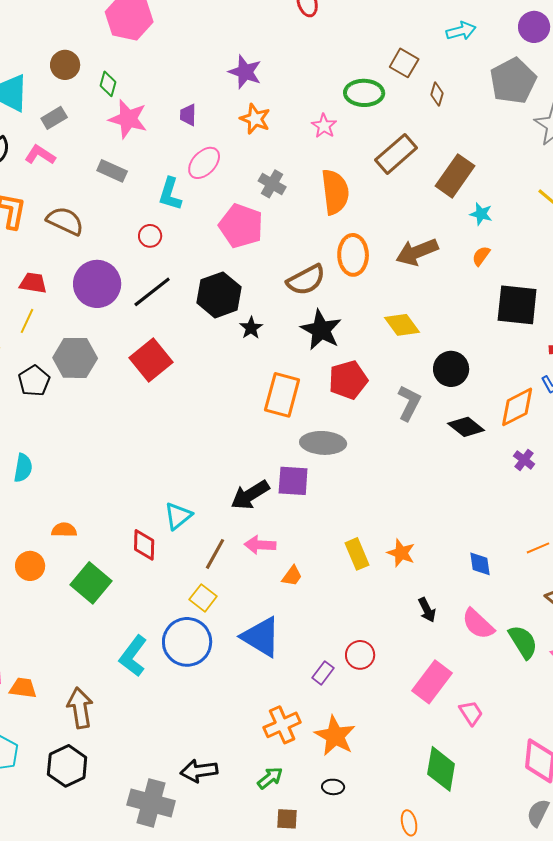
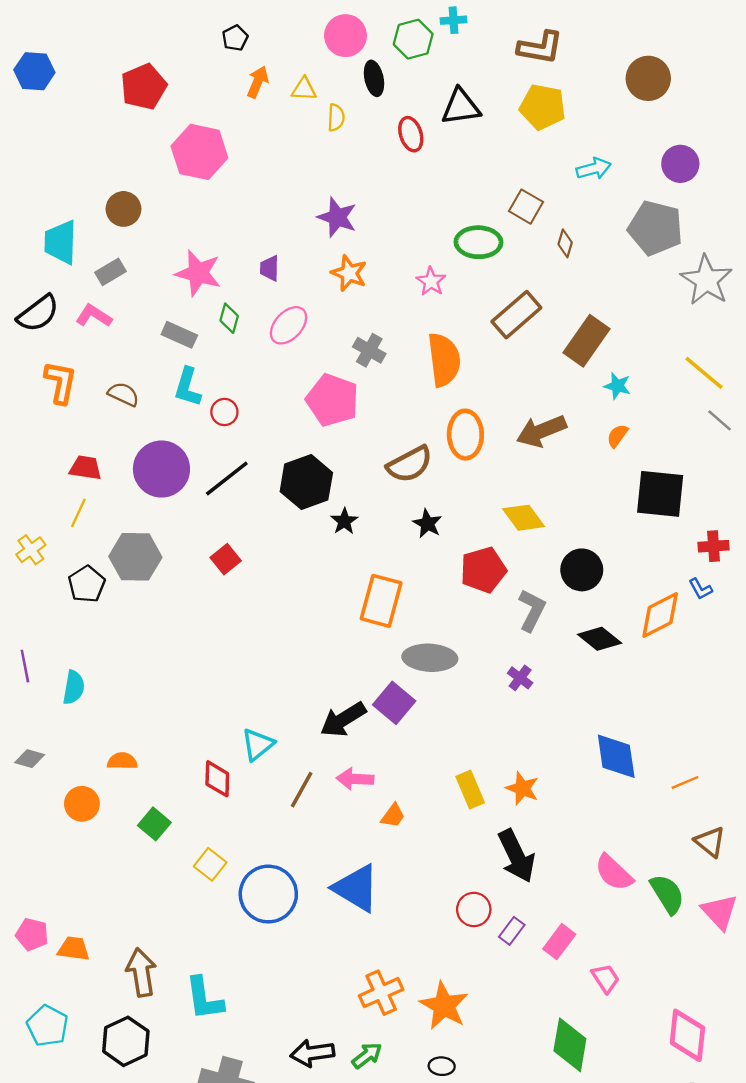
gray pentagon: (513, 81) -> (655, 228), turned -30
green diamond: (108, 84) -> (229, 318), moved
cyan L-shape: (170, 194) -> (188, 387), moved
brown semicircle: (65, 221) -> (123, 394), size x0.7
black star: (321, 330) -> (427, 524), size x0.6
red square: (151, 360) -> (226, 559), size x0.6
red pentagon: (348, 380) -> (483, 570), moved
purple cross: (524, 460) -> (520, 678), moved
purple square: (293, 481) -> (394, 703), turned 36
blue diamond: (480, 564) -> (616, 756), moved, size x1.6
green square: (91, 583) -> (154, 824), size x0.7
yellow square: (203, 598) -> (210, 864), moved
black arrow: (427, 610) -> (516, 856), moved, size x1.8
cyan L-shape: (133, 656) -> (204, 999), moved, turned -45
purple rectangle: (323, 673) -> (512, 931), moved
pink rectangle: (432, 682) -> (559, 942), size x0.7
black arrow: (199, 771) -> (312, 1053), moved

